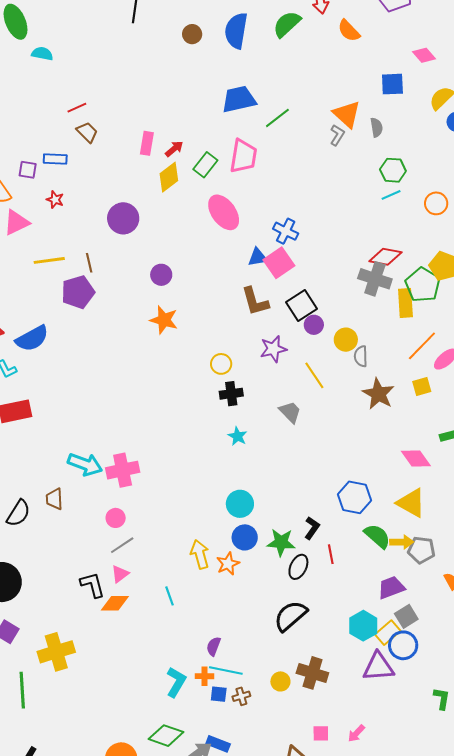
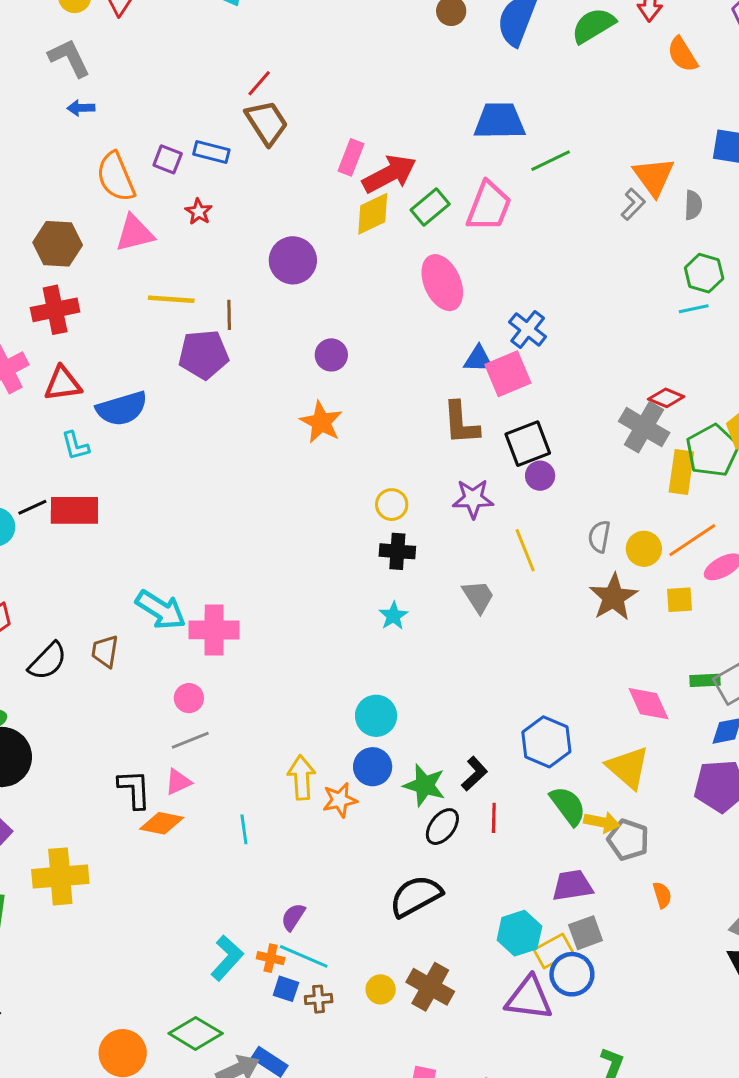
red line: (77, 108) -> (259, 83), turned -36
brown trapezoid: (87, 132) -> (267, 123), size x1.4
red arrow: (174, 149) -> (389, 174), size x1.8
red diamond: (385, 257) -> (666, 398), size x0.7
yellow circle: (346, 340) -> (644, 549), moved

